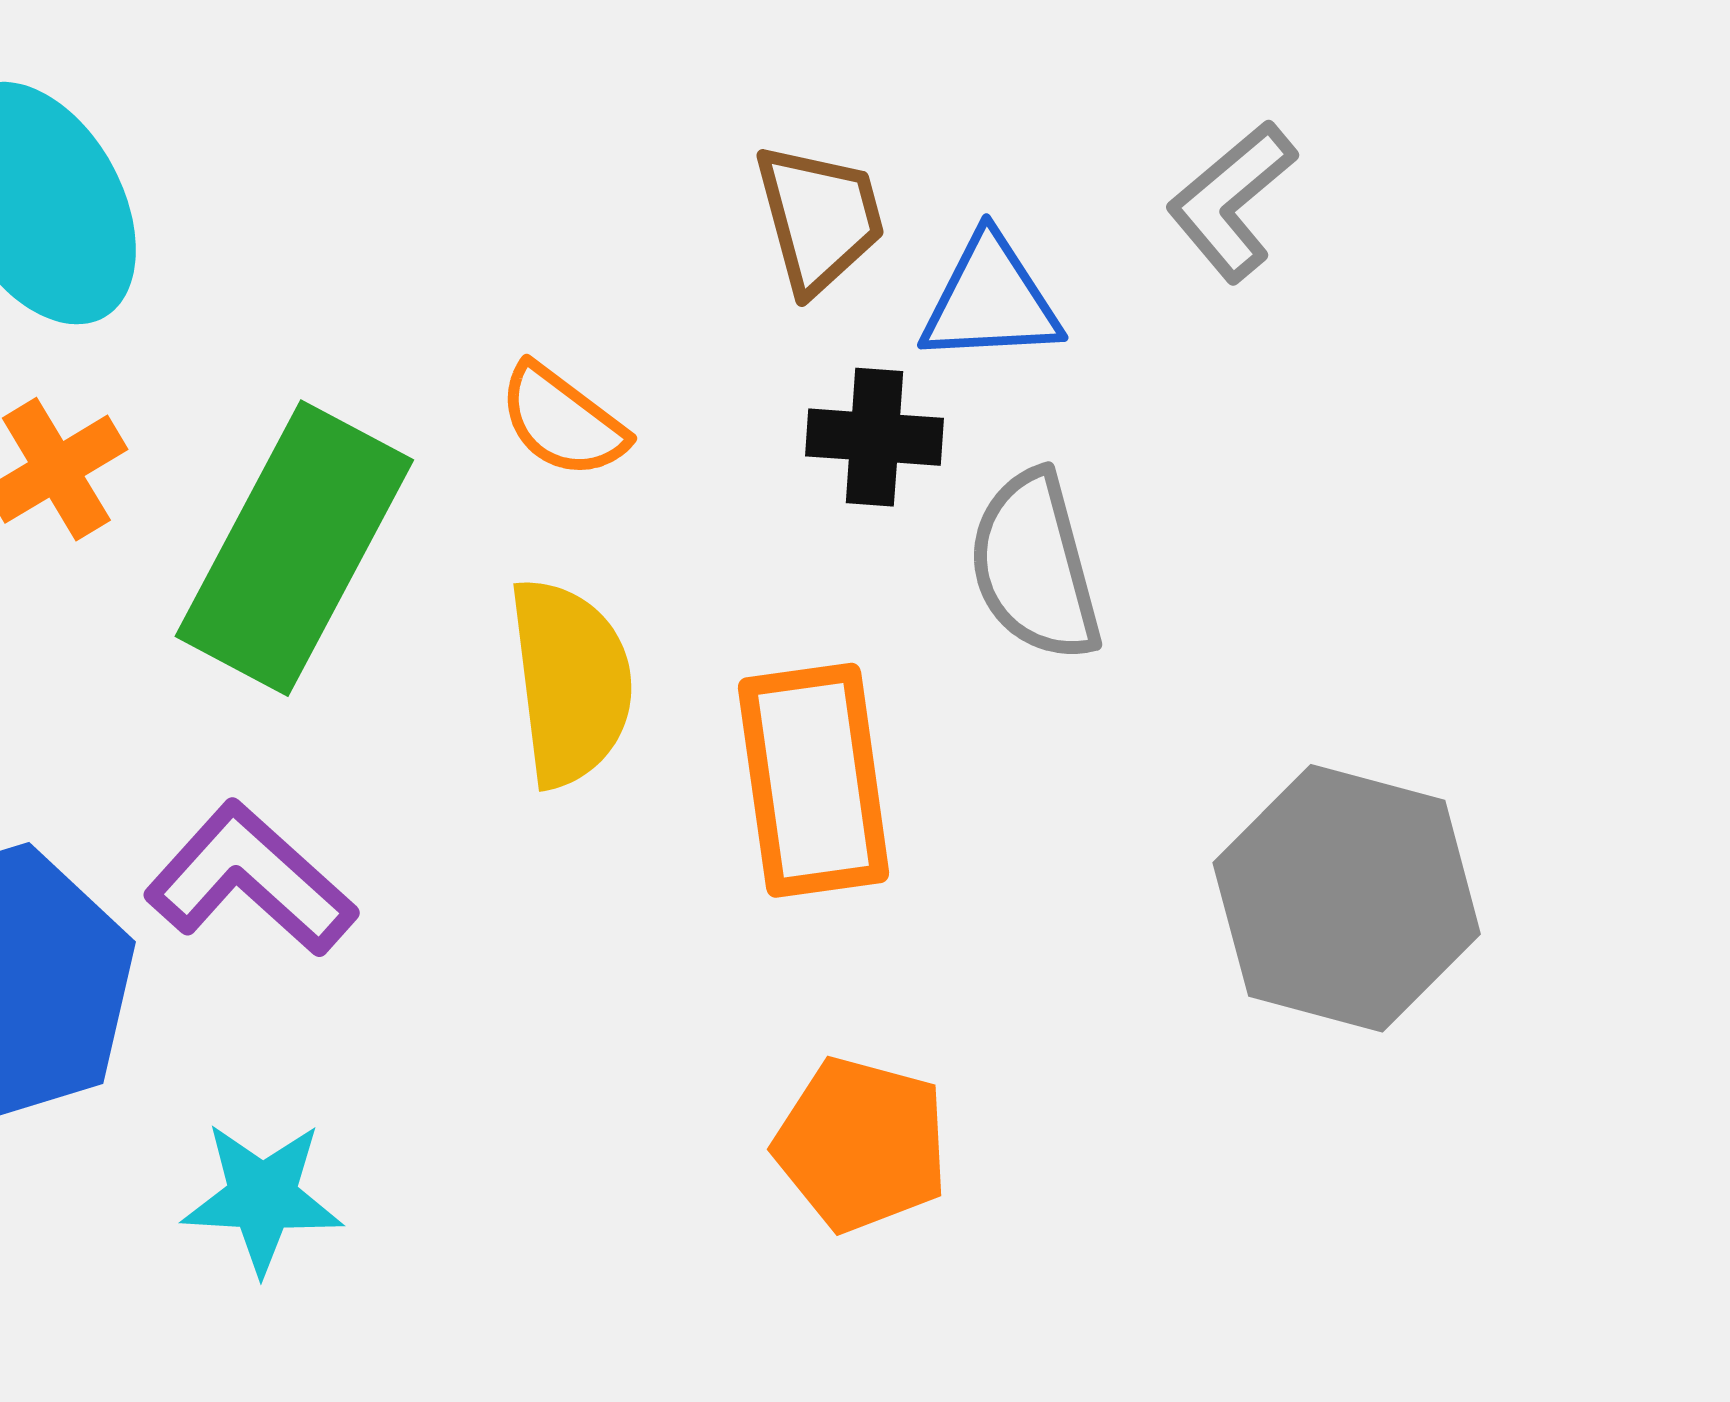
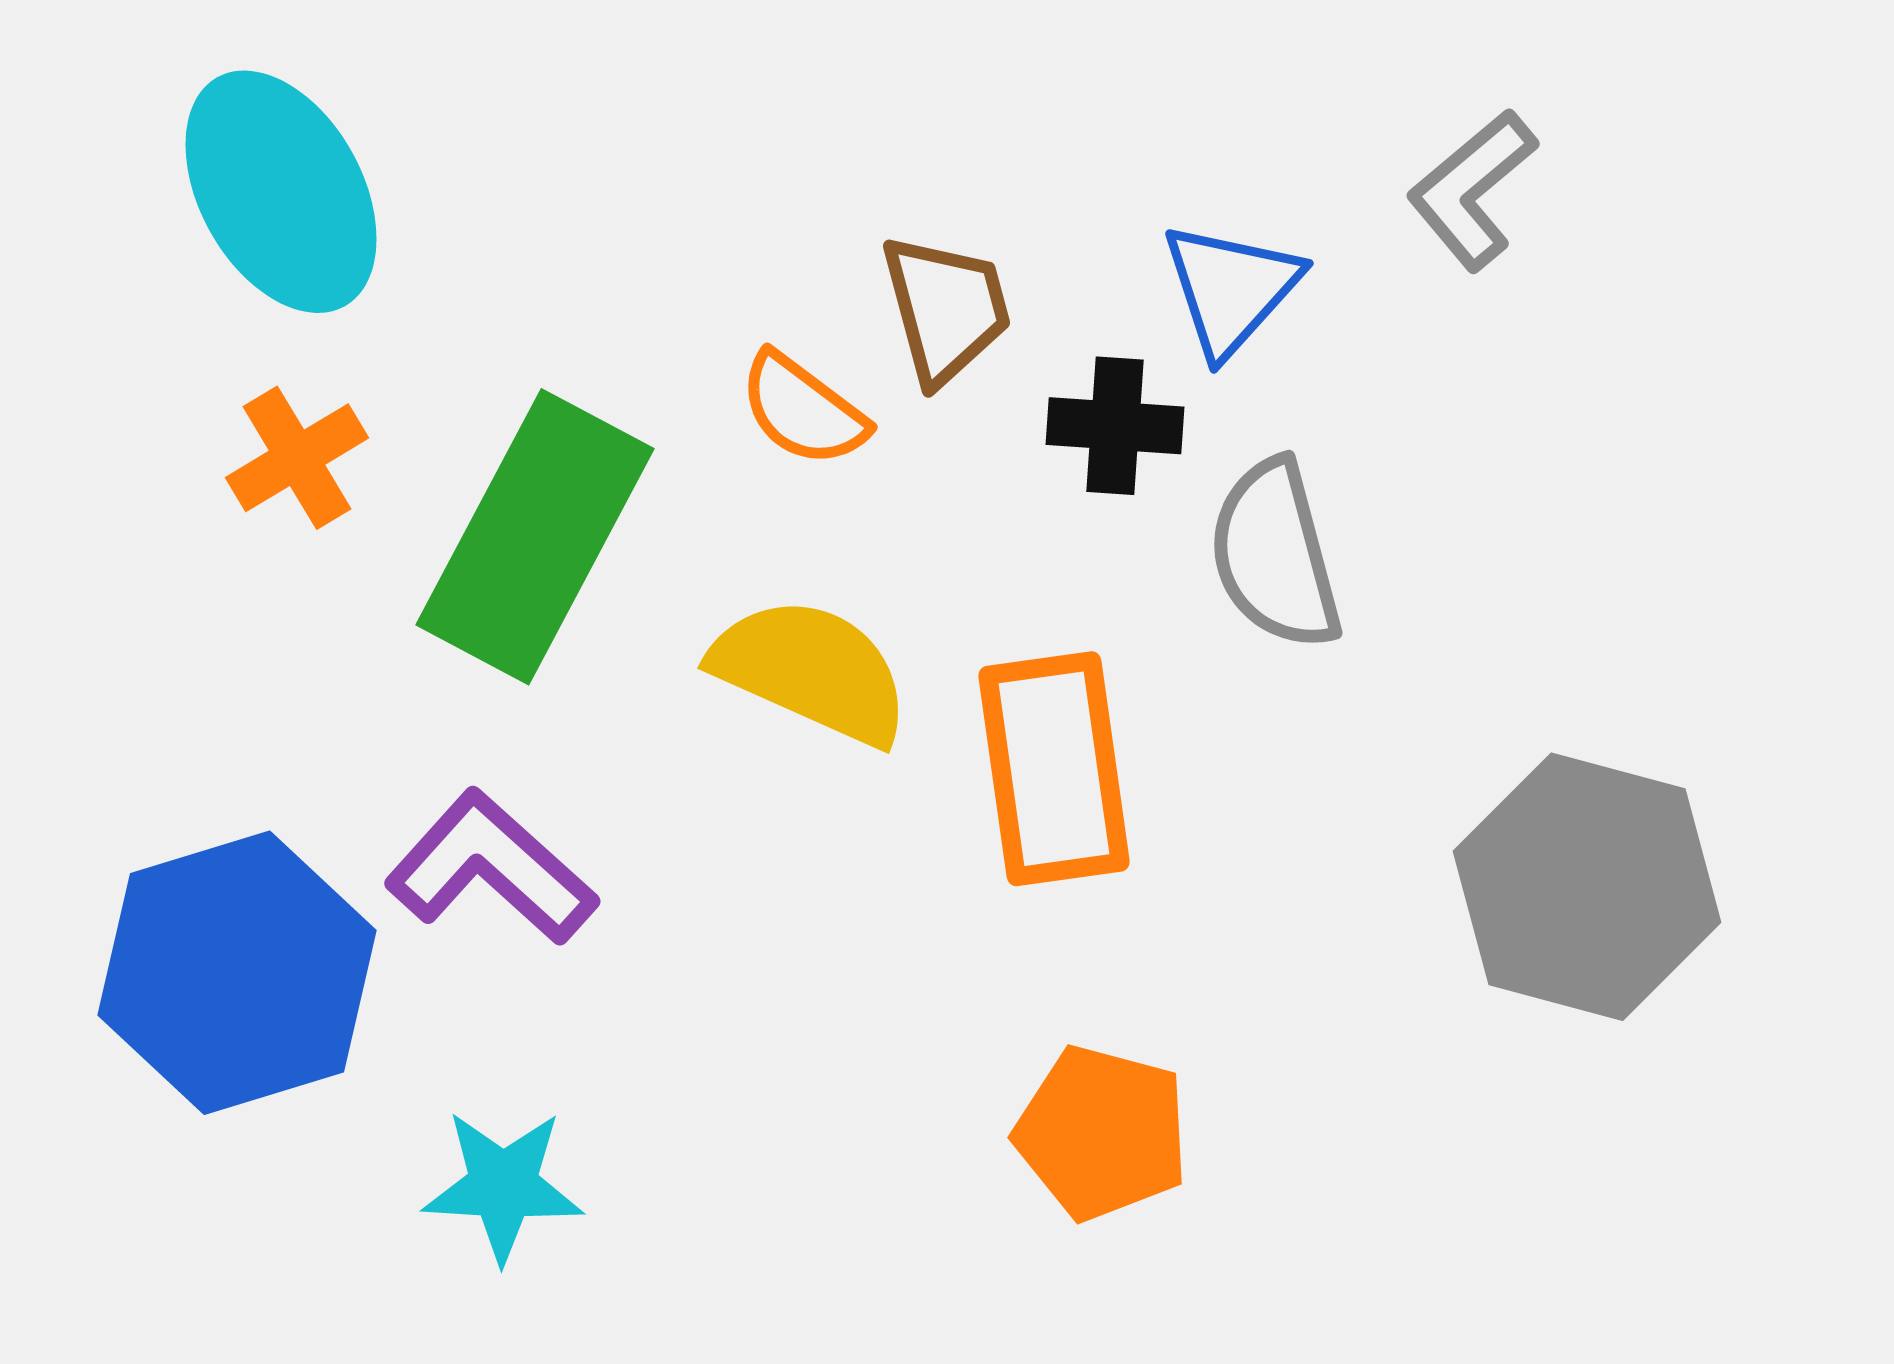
brown trapezoid: (820, 218) -> (946, 309), moved
blue triangle: (991, 300) -> (1231, 289), turned -45
yellow semicircle: (570, 682) -> (811, 671), turned -59

